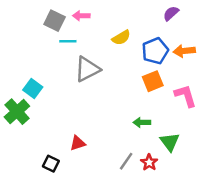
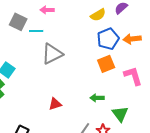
gray square: (55, 21) -> (18, 22), moved
yellow semicircle: (121, 38) -> (98, 15), moved
red triangle: (78, 143) -> (55, 104), moved

